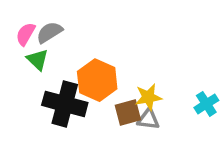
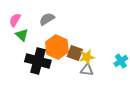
gray semicircle: (49, 32) -> (47, 19), moved
brown square: (128, 112) -> (75, 53), moved, turned 35

